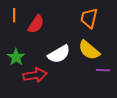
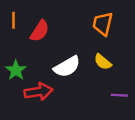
yellow semicircle: (89, 50) -> (103, 62), size x0.7
purple line: (103, 70) -> (119, 95), moved

